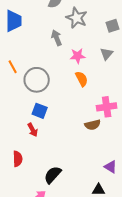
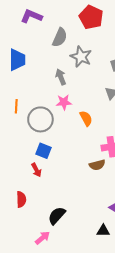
pink star: (78, 56) -> (64, 102), moved
orange line: (13, 67) -> (16, 106), turned 32

